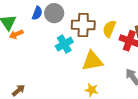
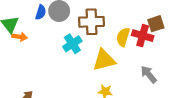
yellow semicircle: (109, 29) -> (123, 37), moved
orange arrow: (16, 34) -> (20, 37), turned -144

